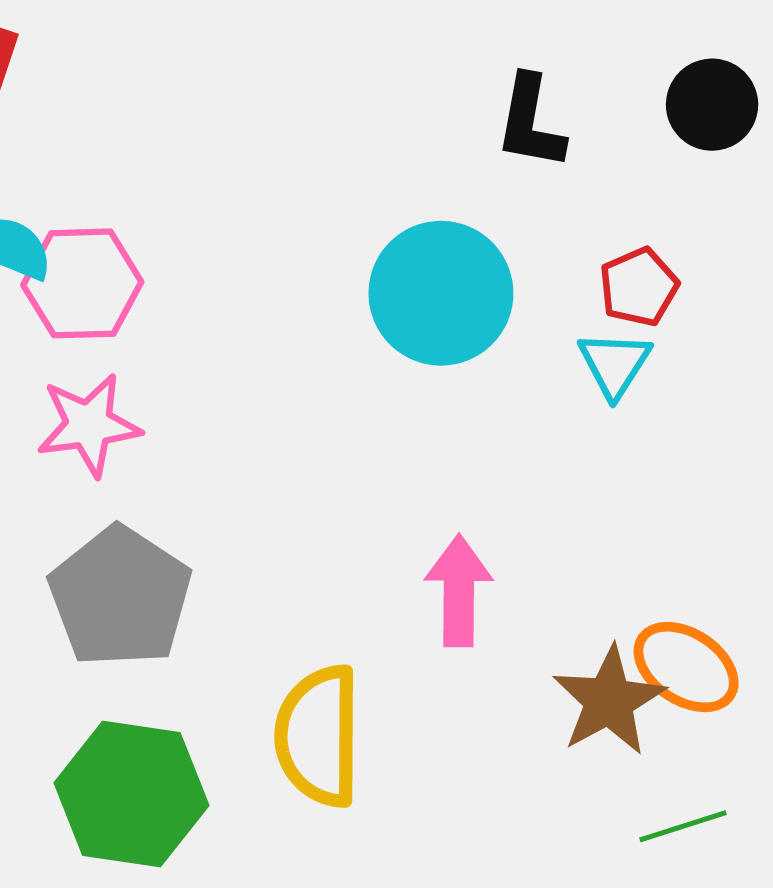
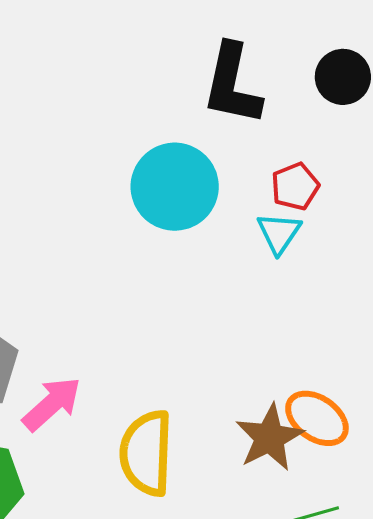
black L-shape: (530, 122) -> (232, 84), size x1.4
pink arrow: (459, 591) -> (52, 404), moved, turned 46
yellow semicircle: (318, 736) -> (146, 453), moved

